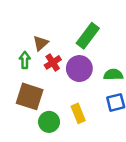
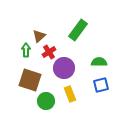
purple circle: (79, 69) -> (64, 68), moved

